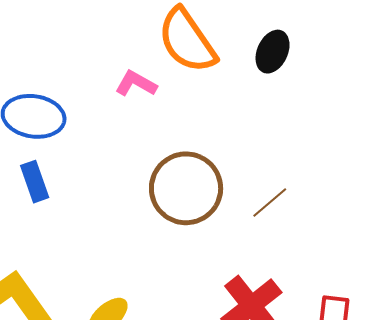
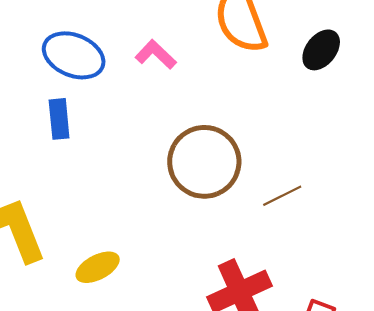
pink L-shape: (136, 84) -> (156, 54), moved

